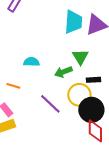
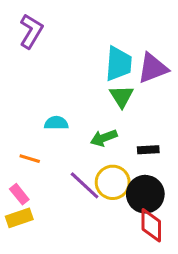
green triangle: (80, 57) -> (122, 96), moved
yellow circle: (79, 95) -> (113, 182), moved

